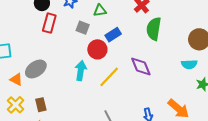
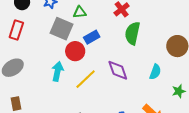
red rectangle: (49, 23) -> (16, 30), moved
gray square: (83, 28) -> (61, 29), size x1.6
cyan semicircle: (189, 64) -> (155, 72), moved, turned -70

